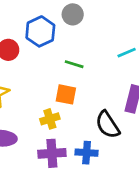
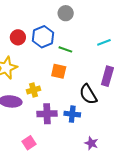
blue hexagon: (40, 31) -> (43, 37), moved
yellow cross: (50, 119) -> (33, 90), moved

